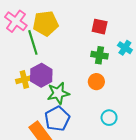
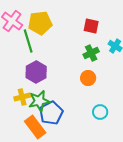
green cross: (100, 55) -> (91, 53), turned -35
yellow cross: (24, 79) -> (22, 97), moved
green star: (58, 93) -> (39, 101), moved

